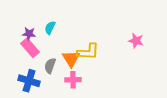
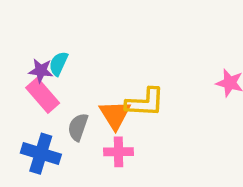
cyan semicircle: (50, 28) -> (59, 64), moved

